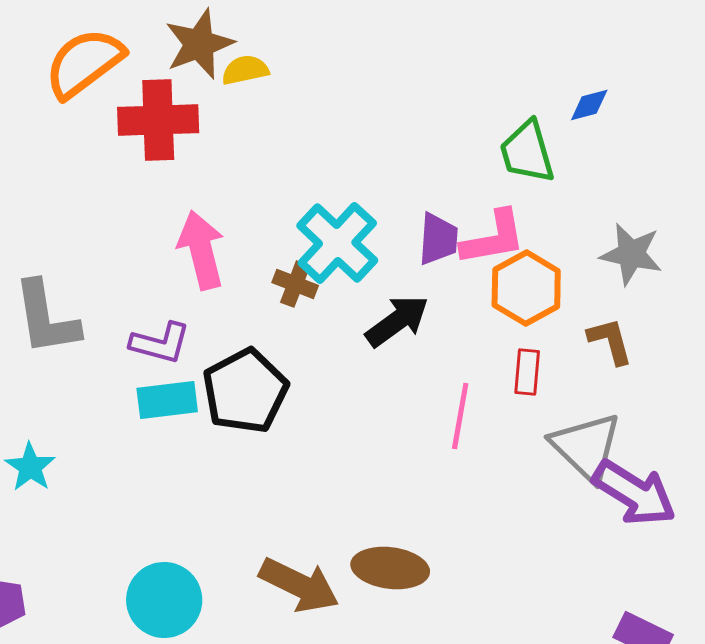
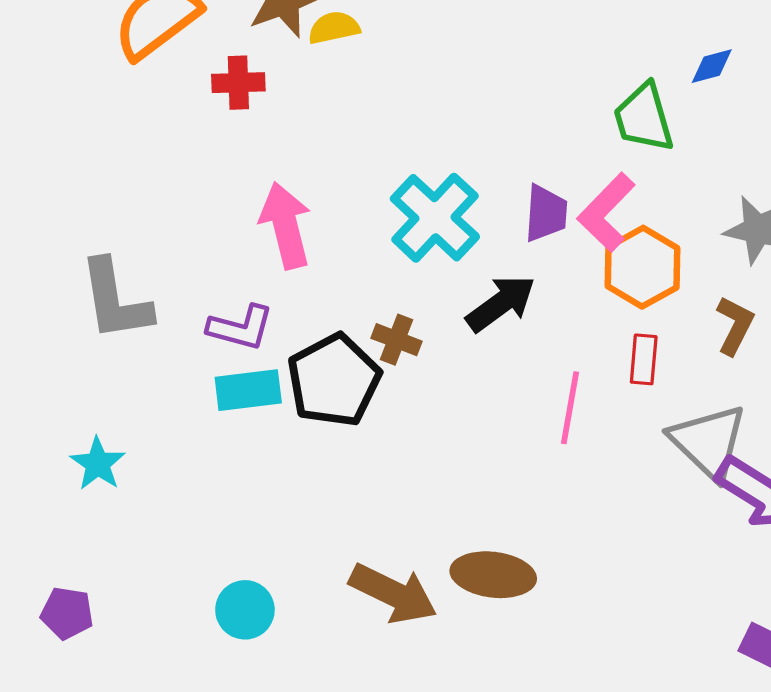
red cross: (158, 120) -> (238, 83), size x0.6
pink L-shape: (493, 238) -> (606, 212), turned 144
brown cross: (295, 284) -> (397, 340), moved
brown L-shape: (610, 341) -> (735, 325), turned 42
cyan circle: (164, 600) -> (245, 610), size x0.7

